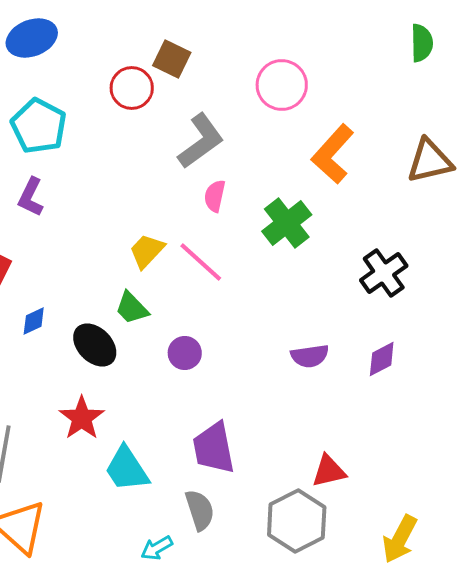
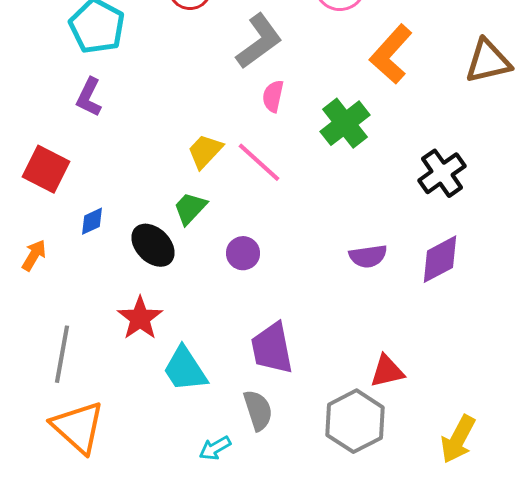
green trapezoid: (132, 308) -> (190, 208), turned 87
purple diamond: (382, 359) -> (440, 259), size x1.4

